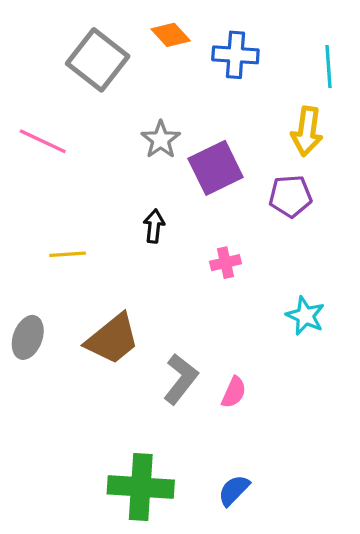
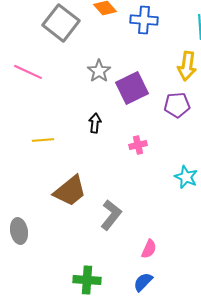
gray ellipse: (28, 337) -> (19, 231), moved, turned -30
pink semicircle: (234, 392) -> (149, 249), moved
green cross: (141, 487) -> (87, 280), size x0.7

